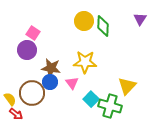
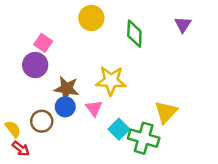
yellow circle: (84, 21) -> (91, 18), moved
brown circle: (32, 93) -> (42, 121), size x0.7

